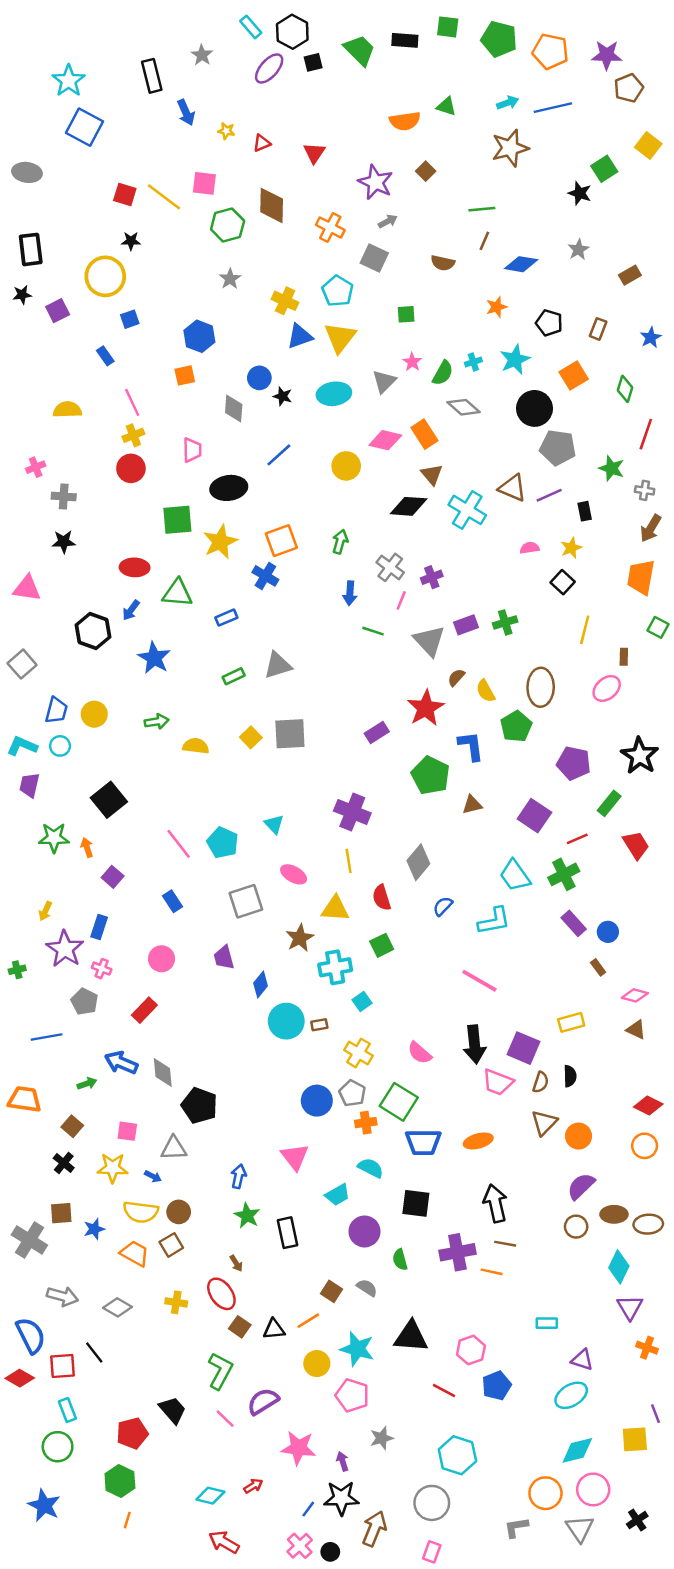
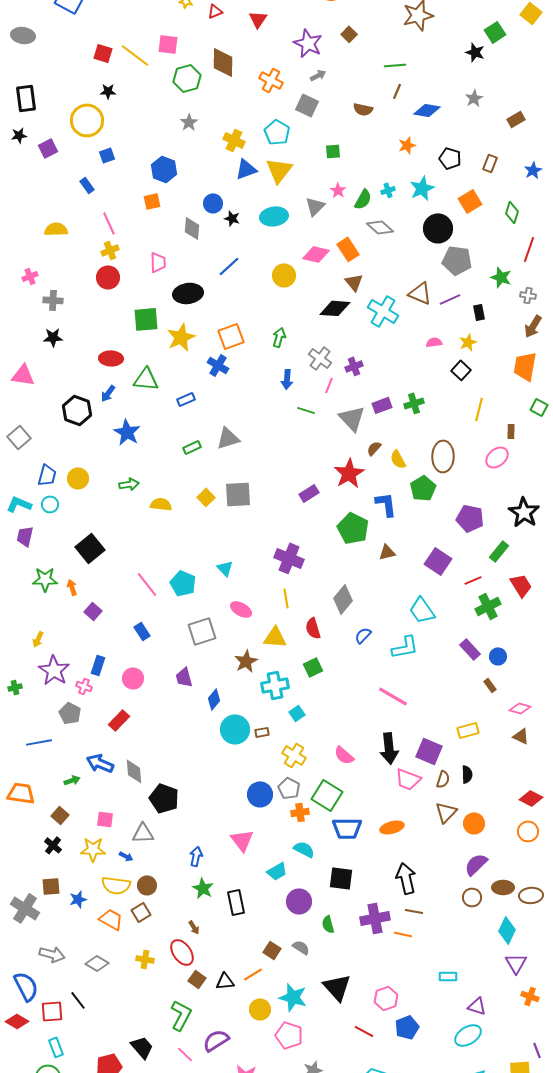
green cross: (564, 874) -> (488, 606), moved
blue rectangle: (99, 927) -> (98, 665), moved
black triangle: (411, 1337) -> (337, 987), turned 44

